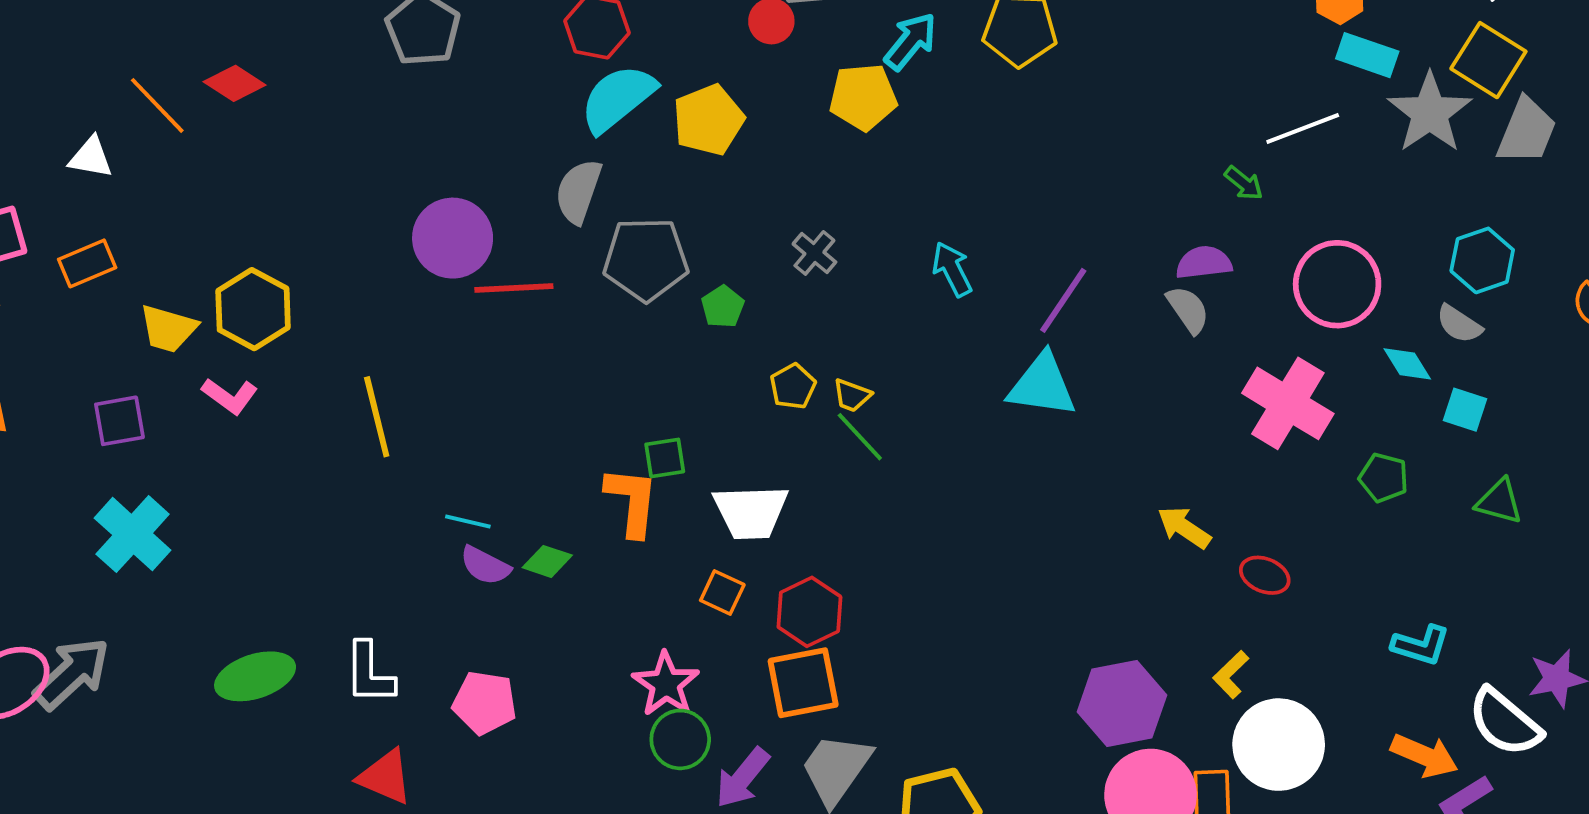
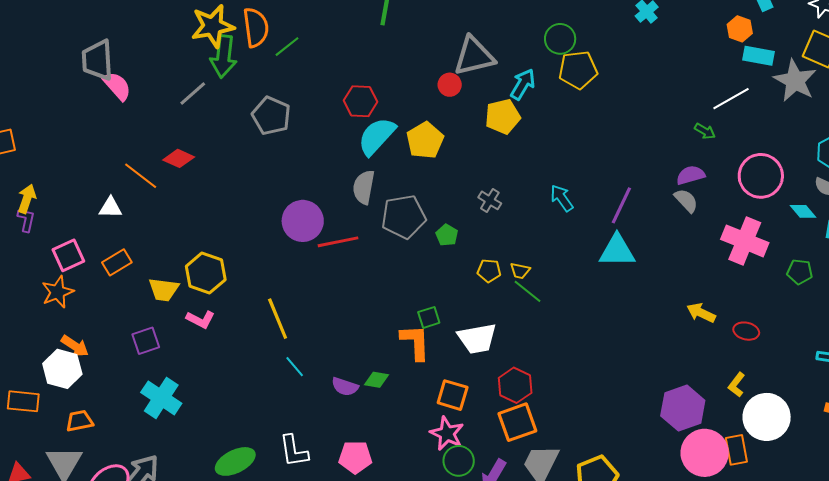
yellow pentagon: (793, 386) -> (489, 271), turned -30
cyan line: (468, 521) -> (295, 367), moved, turned 45
orange square: (722, 593) -> (453, 395), moved, size x1.4

